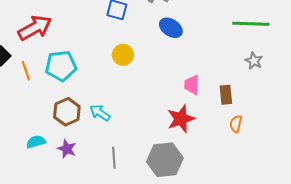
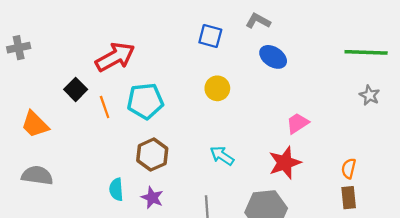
pink trapezoid: (192, 85) -> (298, 123), turned 55
brown rectangle: (226, 95) -> (349, 198), moved
cyan arrow: (100, 113) -> (222, 156), moved
cyan semicircle: (36, 142) -> (116, 189), turned -78

